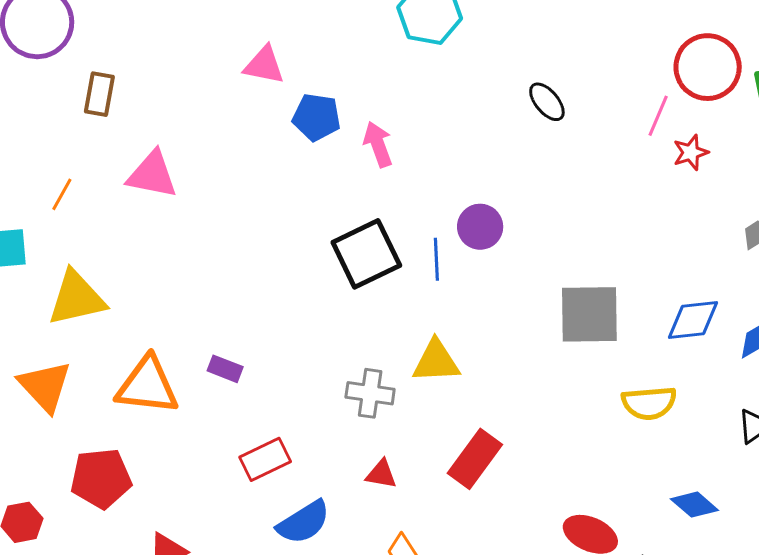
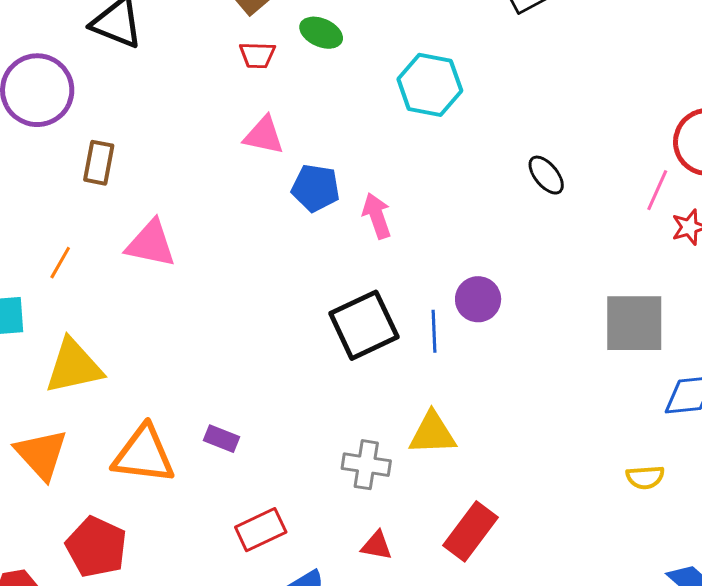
gray square: (589, 314) -> (634, 323), moved
yellow semicircle: (649, 403) -> (645, 477), size x0.7
red pentagon: (101, 478) -> (96, 547), turned 30

